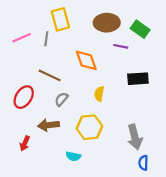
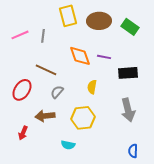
yellow rectangle: (60, 19) -> (68, 16), moved
purple line: (121, 46) -> (104, 57), moved
gray arrow: (135, 137) -> (128, 110), moved

